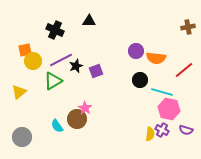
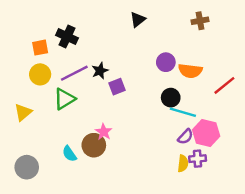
black triangle: (89, 21) -> (138, 19), moved, turned -40
brown cross: (188, 27) -> (200, 21), moved
orange square: (25, 50) -> (40, 48), moved
black star: (76, 66) -> (100, 71), moved
cyan line: (162, 92) -> (183, 112), moved
purple cross: (162, 130) -> (198, 159), turned -32
purple semicircle: (186, 130) -> (185, 137), moved, turned -64

